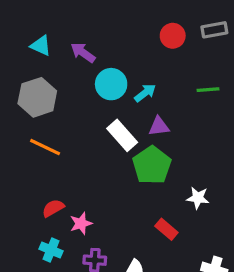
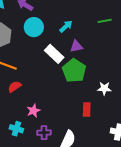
cyan circle: (111, 84) -> (34, 27), moved
red semicircle: (53, 208) -> (15, 87), moved
red rectangle: (166, 229) -> (87, 110), turned 56

